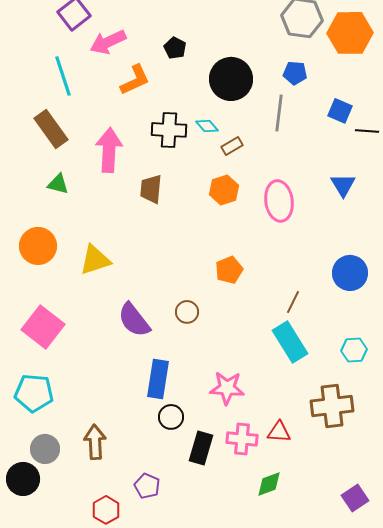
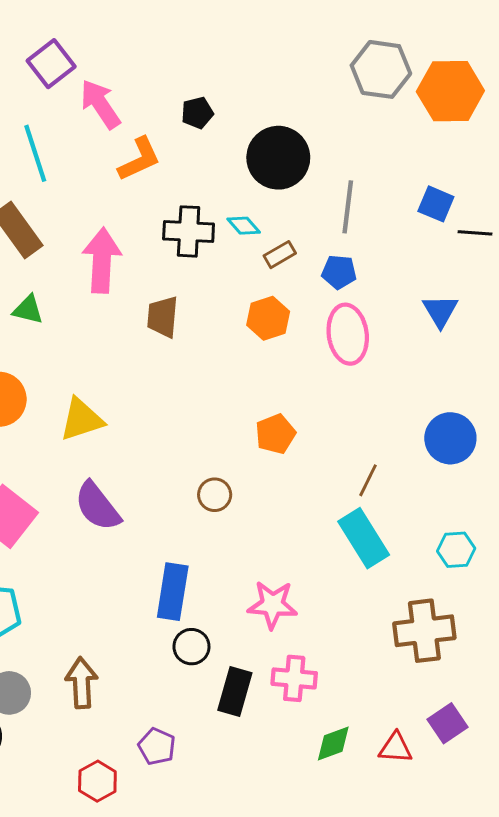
pink arrow: (108, 42) -> (100, 104), turned 81
black pentagon: (175, 48) -> (197, 113), turned 30
blue pentagon: (295, 73) -> (339, 272), moved
purple semicircle: (134, 320) -> (97, 506), moved
red triangle: (279, 432) -> (395, 748), moved
purple square: (355, 498) -> (448, 723), moved

